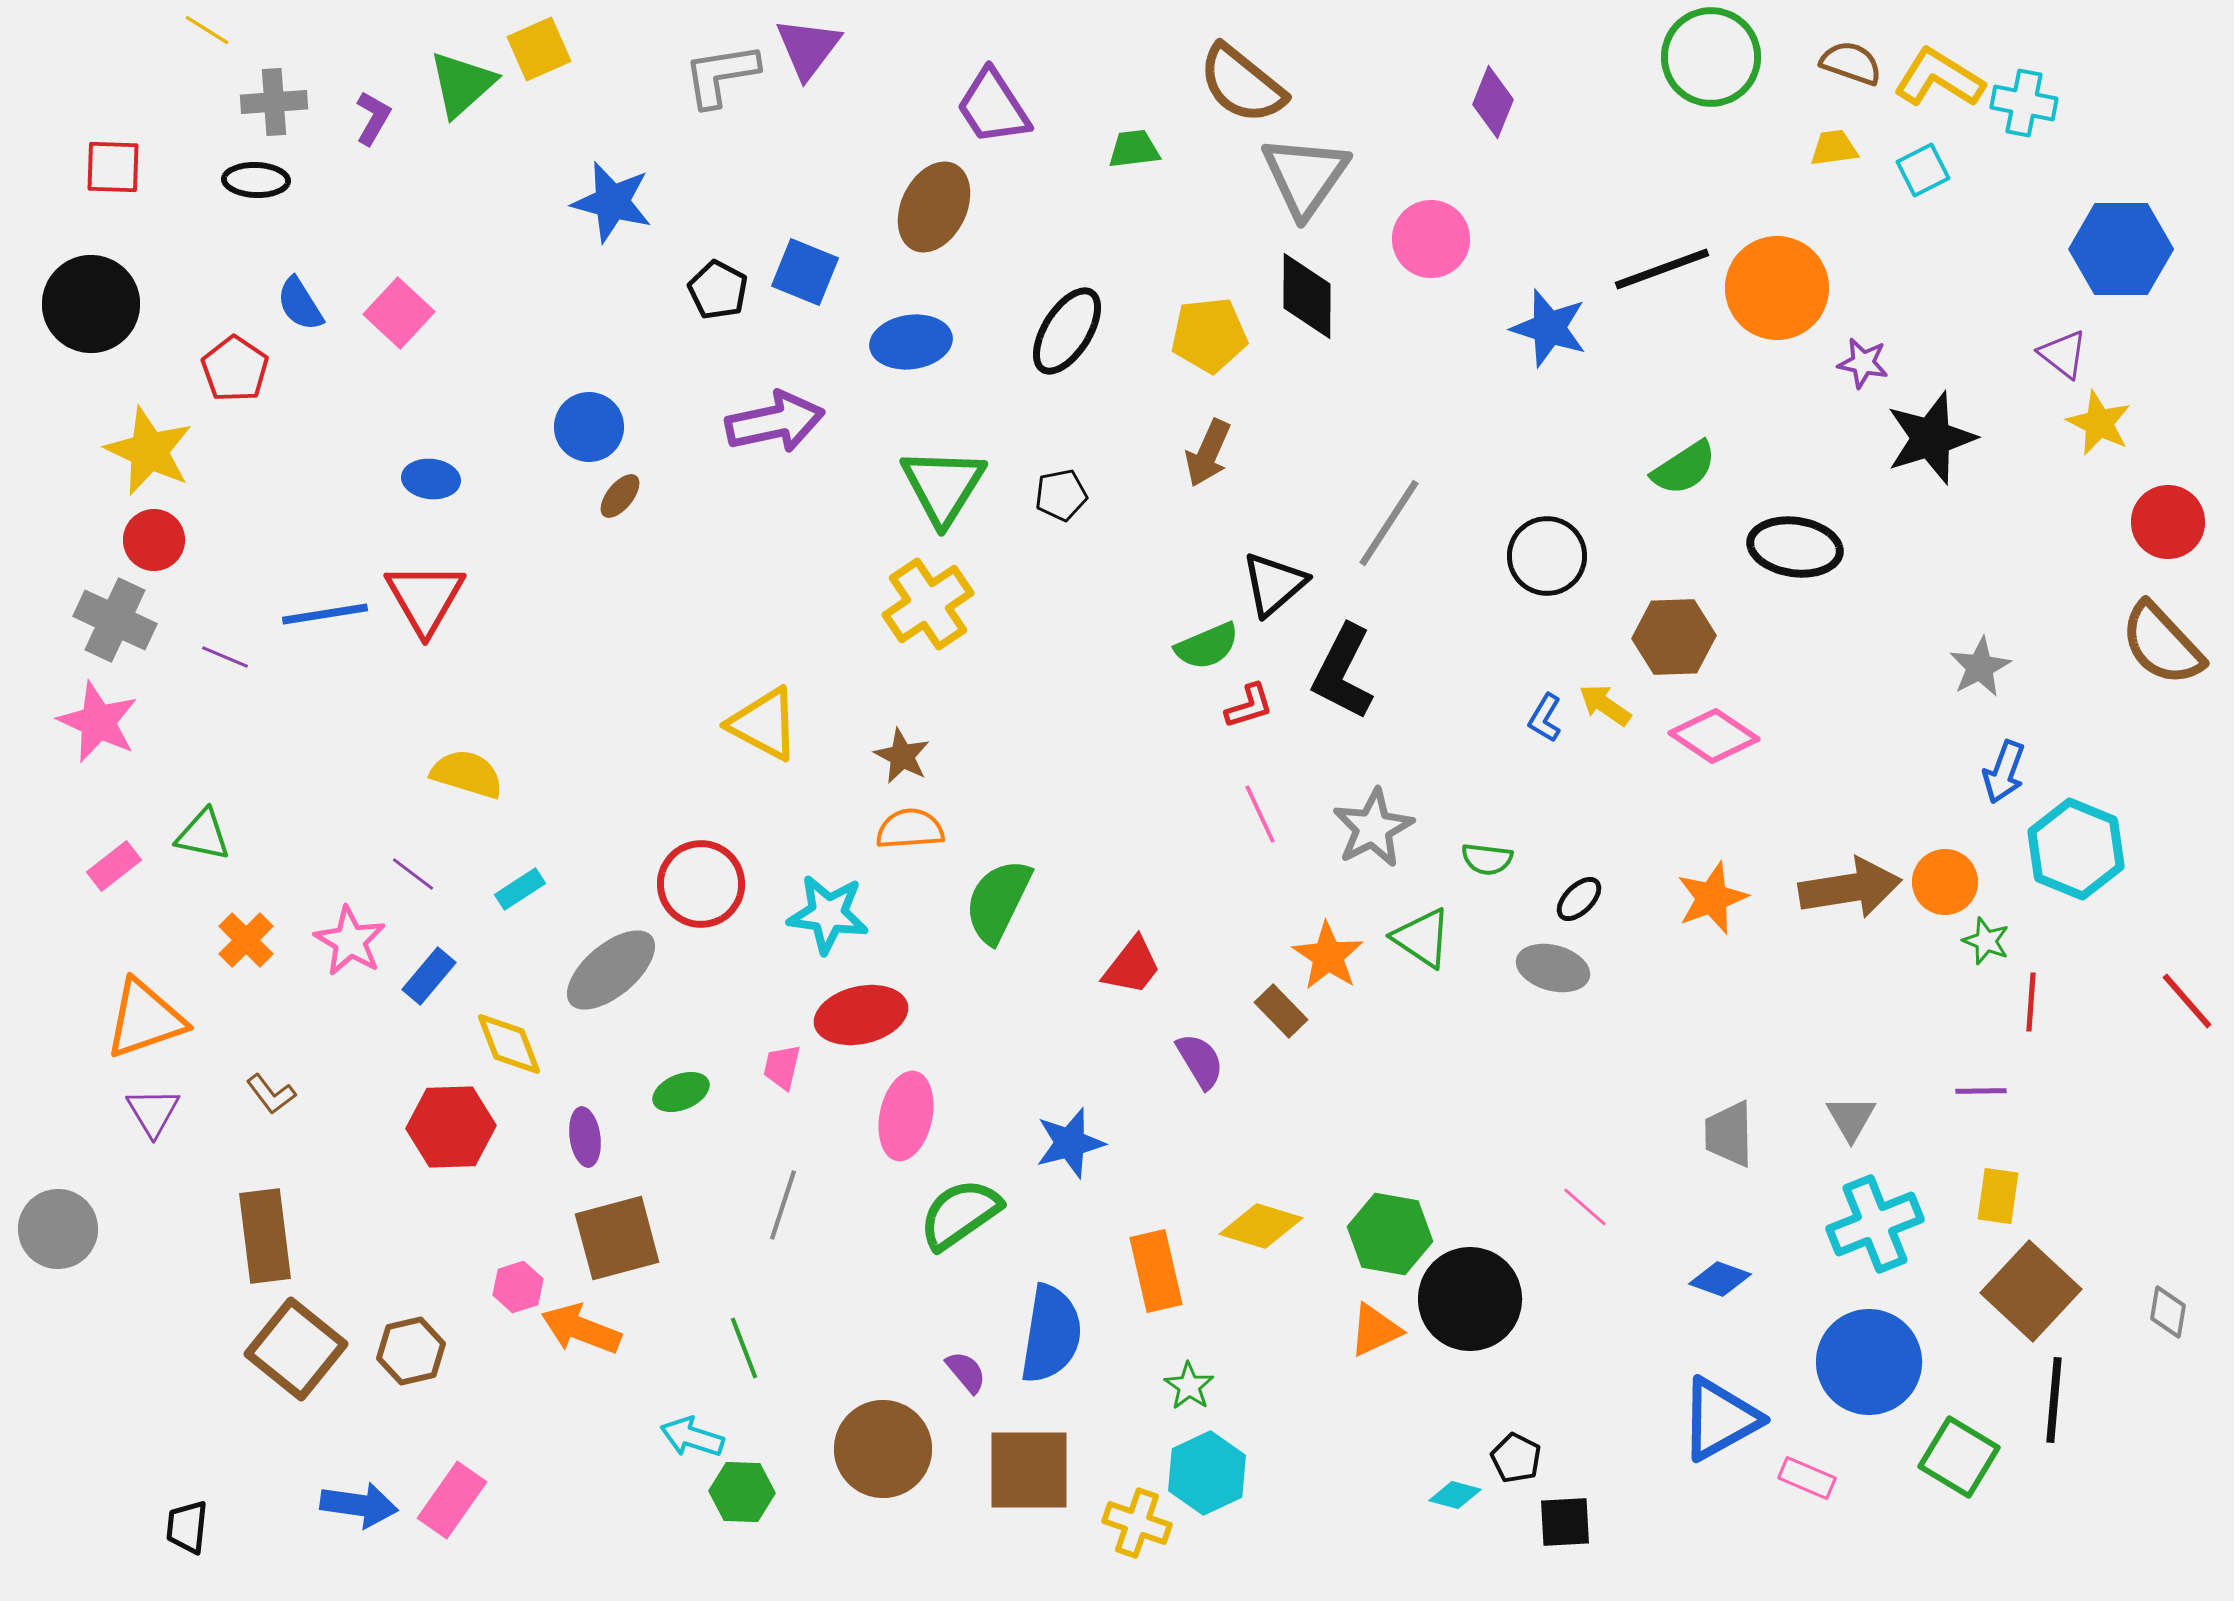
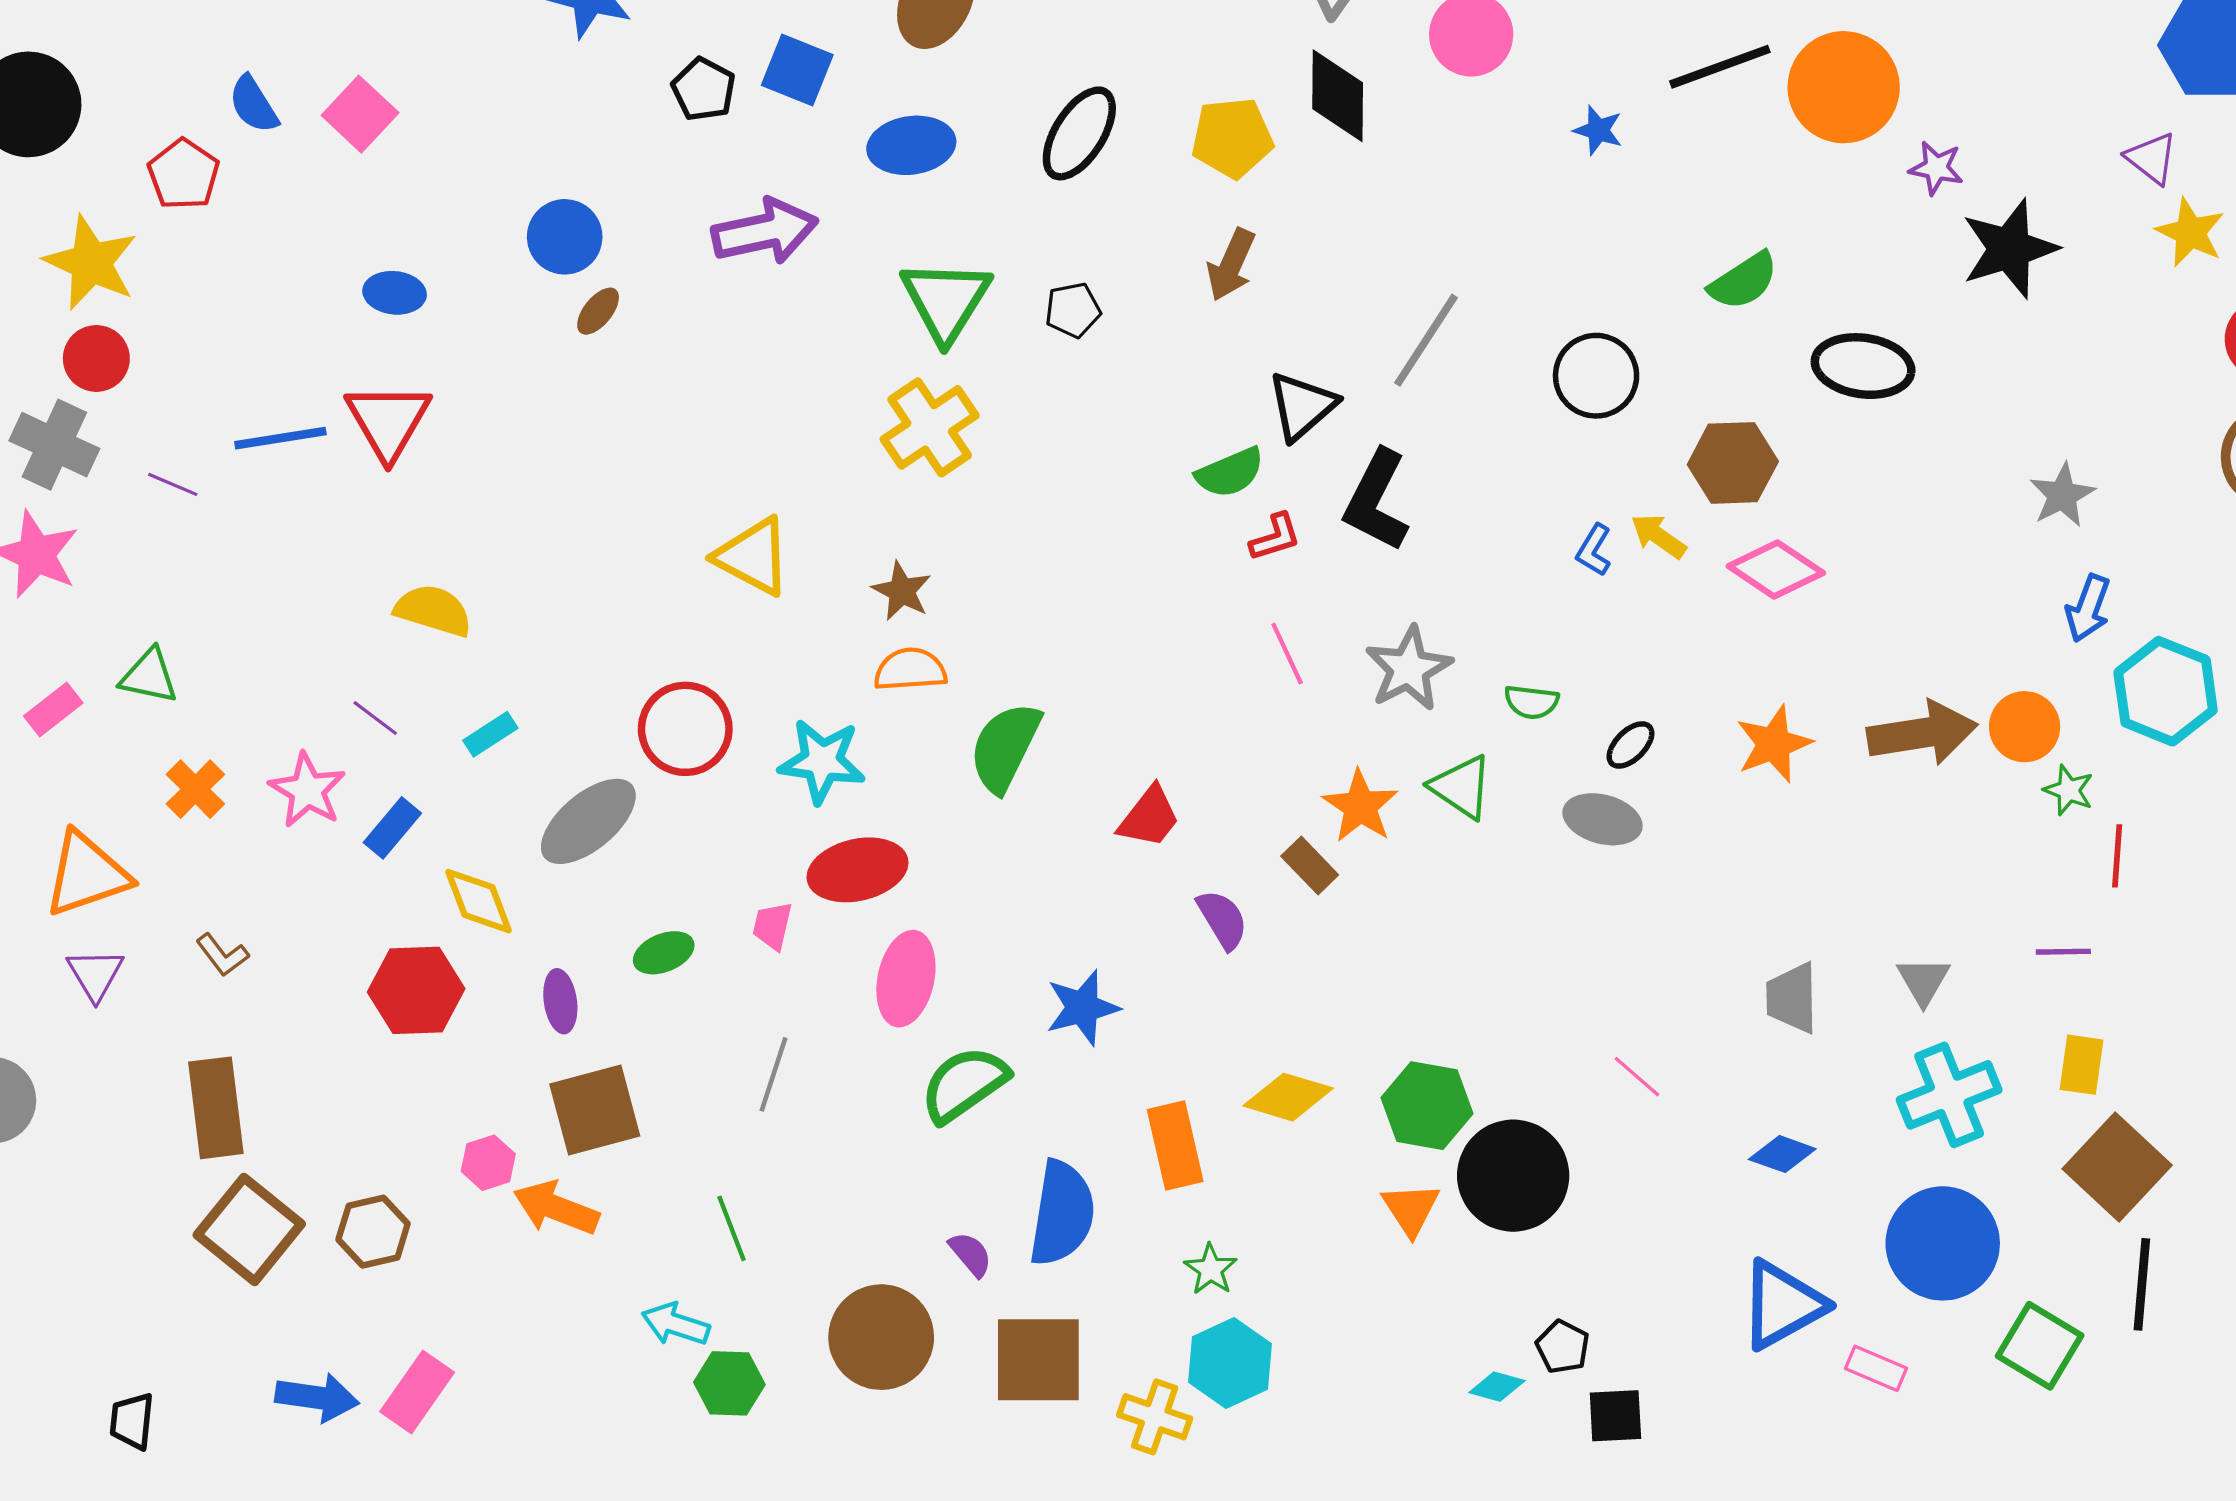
blue star: (1549, 328) -> (1598, 130), size x0.6
orange triangle: (1375, 1330) -> (1411, 1209), turned -38

